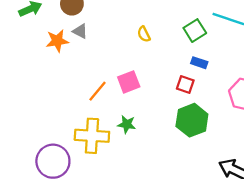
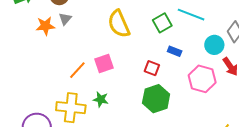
gray triangle: (80, 31) -> (65, 19), turned 40
yellow semicircle: (144, 34) -> (119, 24), size x2.0
blue rectangle: (199, 63) -> (175, 51), moved

